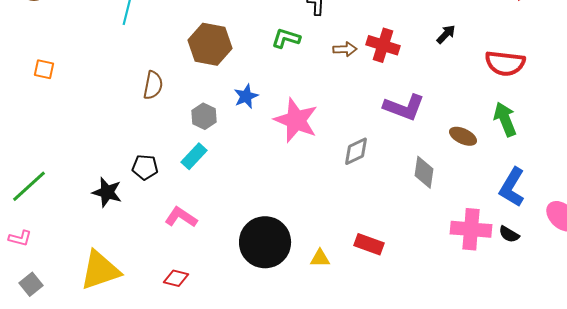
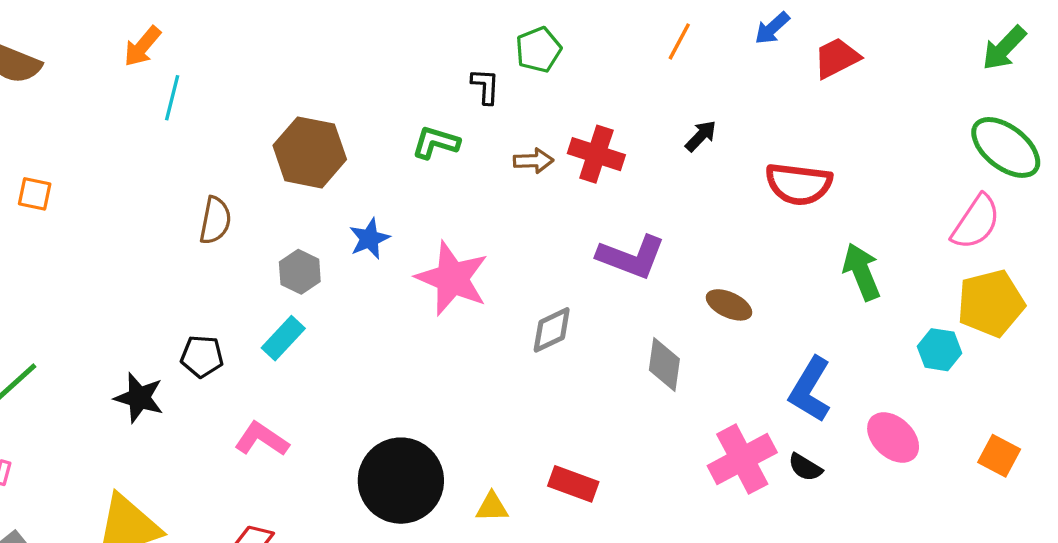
green arrow: (505, 119) -> (862, 272), moved
pink cross: (471, 229) -> (742, 459), turned -33

